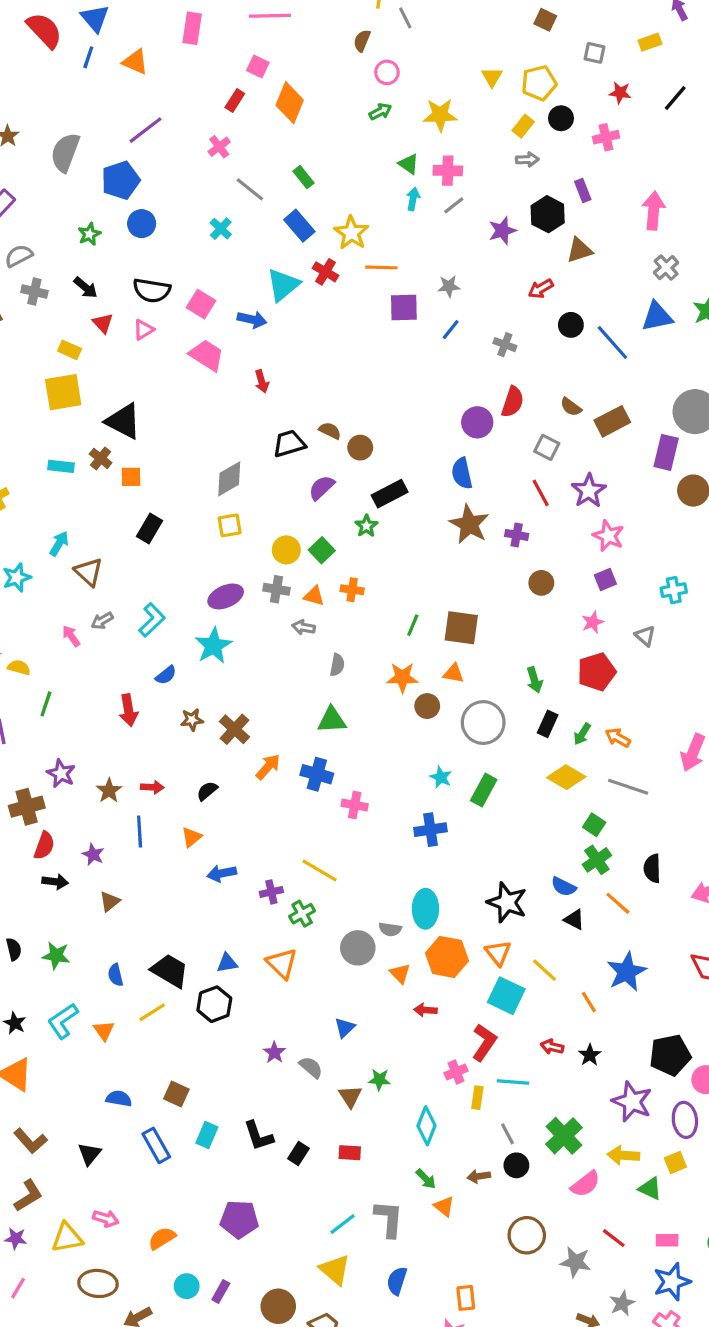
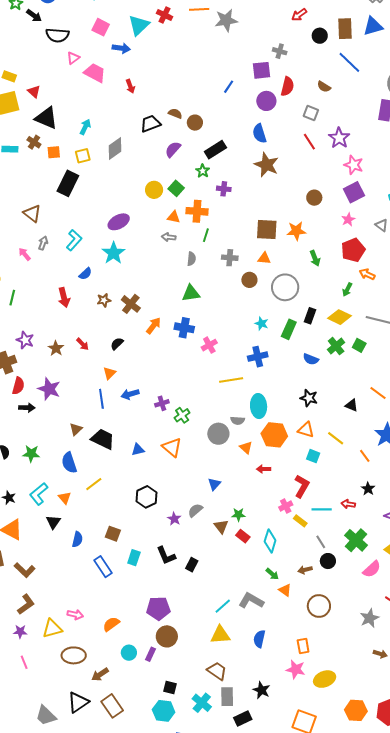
gray star: (449, 286) -> (226, 20), moved, size x1.6
black arrow: (86, 288) -> (34, 16), moved
pink square: (201, 304) -> (101, 27), moved
purple square: (404, 307) -> (261, 70), moved
red triangle: (103, 323) -> (34, 92), moved
pink triangle: (144, 330) -> (73, 58), moved
blue line: (451, 330) -> (229, 87), moved
blue line: (612, 343) -> (349, 62), moved
brown rectangle: (612, 421) -> (345, 29), moved, turned -60
yellow square: (230, 525) -> (83, 156), moved
black rectangle: (150, 529) -> (68, 183), size x1.4
purple cross: (517, 535) -> (224, 189), moved
cyan arrow: (59, 544) -> (85, 127), moved
purple square: (605, 579) -> (354, 192), size x1.5
gray cross: (277, 589) -> (230, 258), moved
orange cross: (352, 590) -> (197, 211), size x1.5
gray arrow: (102, 621) -> (43, 243), turned 144
green line: (413, 625) -> (206, 235), moved
orange star: (402, 677) -> (296, 231), moved
black rectangle: (548, 724) -> (310, 316), moved
orange arrow: (618, 738) -> (367, 274), moved
red arrow: (152, 787) -> (83, 344), turned 48
pink cross: (355, 805) -> (209, 345), turned -35
blue line: (140, 832) -> (101, 399), moved
purple star: (93, 855) -> (49, 389), size x1.6
green cross: (597, 860) -> (336, 346), moved
yellow line: (320, 870) -> (231, 380), moved, turned -35
blue semicircle: (564, 887) -> (311, 359), moved
brown triangle: (110, 901) -> (76, 429), moved
black star: (507, 902) -> (309, 398), size x0.7
orange triangle: (498, 953) -> (306, 430), turned -30
black trapezoid: (170, 971) -> (103, 439), moved
blue semicircle: (116, 975) -> (69, 463), size x1.5
cyan square: (506, 996) -> (313, 456), size x0.6
black hexagon: (214, 1004) -> (147, 497), moved
red arrow: (552, 1047) -> (348, 504), moved
purple star: (274, 1053) -> (174, 519), moved
gray semicircle: (311, 1067) -> (195, 510), turned -77
yellow rectangle: (477, 1098) -> (300, 521), turned -56
blue semicircle: (119, 1099) -> (77, 539), turned 98
red rectangle: (350, 1153) -> (243, 536), moved, turned 40
black triangle: (89, 1154) -> (53, 522), moved
gray L-shape: (389, 1219) -> (251, 601), turned -60
brown circle: (527, 1235) -> (319, 606), moved
gray star: (575, 1262) -> (369, 618), turned -30
yellow triangle: (335, 1270) -> (220, 635), turned -40
pink line: (18, 1288) -> (24, 662), turned -48
brown circle: (278, 1306) -> (167, 636), moved

